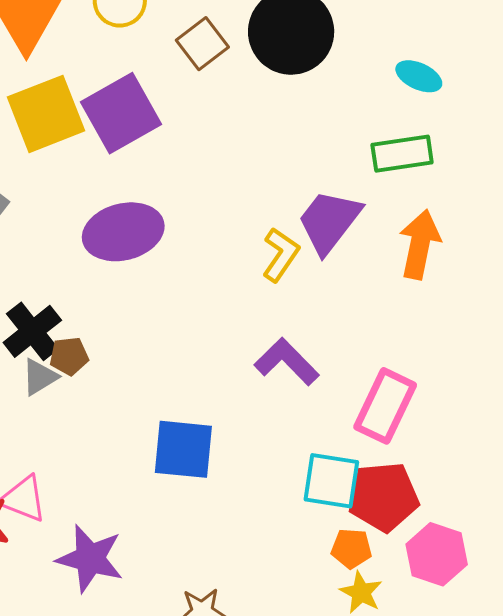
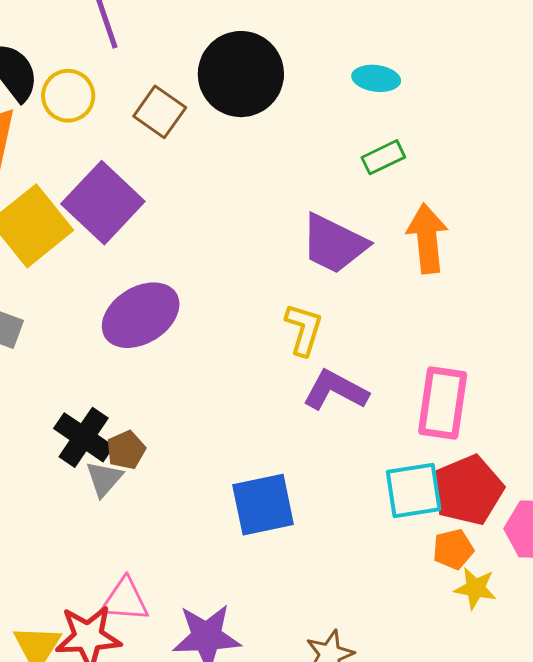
green rectangle: (402, 154) -> (383, 157), size x0.7
purple trapezoid: (329, 221) -> (334, 244), turned -84
yellow L-shape: (281, 255) -> (304, 329), moved

